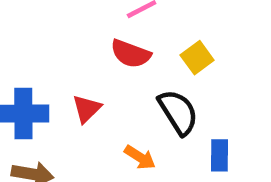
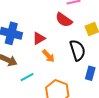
orange arrow: (140, 157) -> (48, 56), moved

